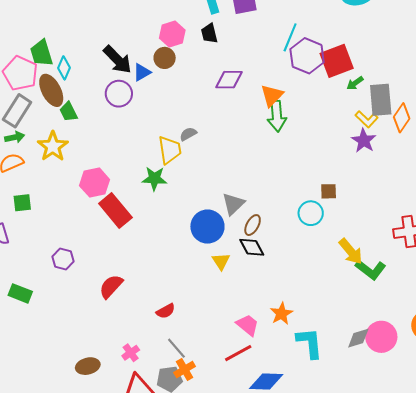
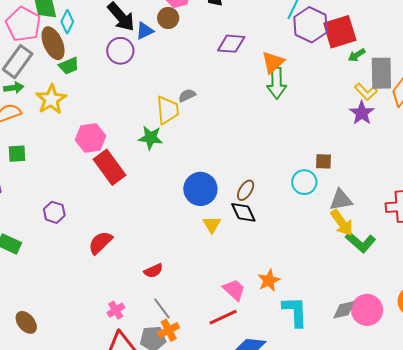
green trapezoid: (68, 112) -> (69, 66), turned -90
gray triangle: (233, 204) -> (341, 200), moved, turned 30
brown ellipse: (88, 366) -> (26, 322), moved, turned 60

